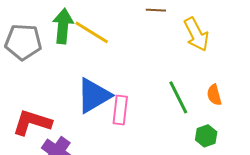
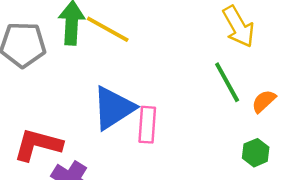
orange semicircle: (214, 95) -> (264, 101), turned 65
green line: (178, 97) -> (227, 82), moved

